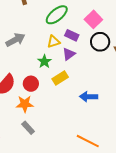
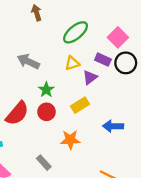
purple rectangle: (72, 35) -> (103, 60), moved
gray arrow: (15, 40) -> (28, 61), turned -126
green star: (44, 61) -> (46, 90), moved
orange star: (25, 104) -> (70, 140), moved

